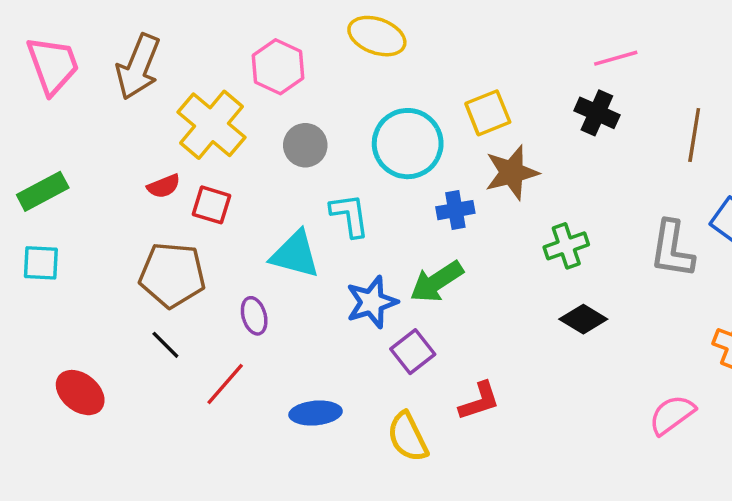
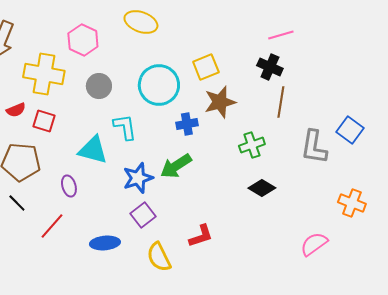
yellow cross: (211, 125) -> (44, 74), turned -30
brown line: (694, 135) -> (281, 102), moved
purple square: (413, 352) -> (143, 215), moved

